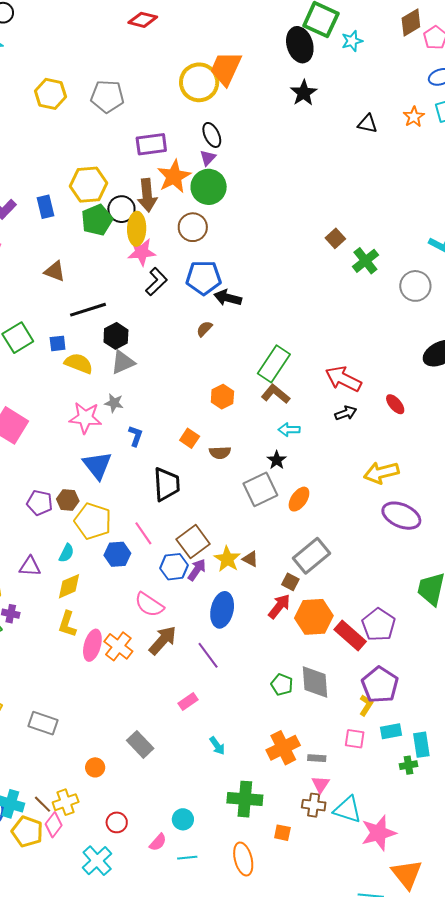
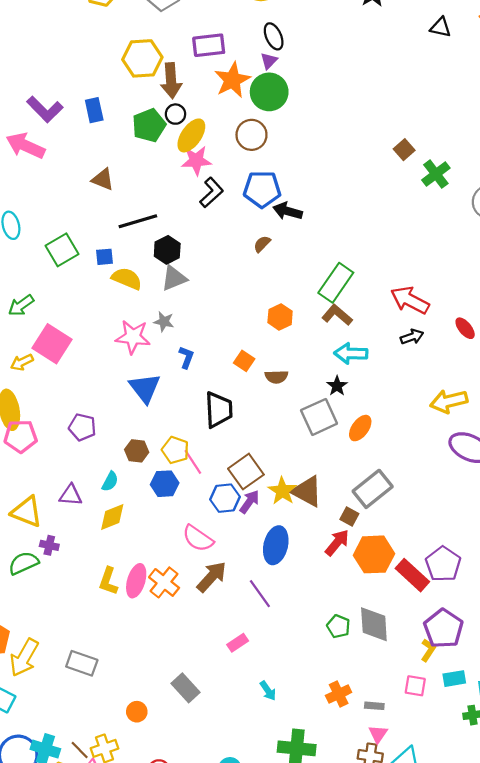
yellow hexagon: (89, 185) -> (142, 58), moved
brown arrow: (147, 195) -> (171, 81), moved
black circle: (121, 209) -> (175, 114), size x0.7
yellow ellipse: (137, 229) -> (191, 135), turned 32
cyan arrow: (289, 430) -> (351, 353), size x1.4
brown hexagon: (68, 500) -> (137, 451), moved
yellow pentagon: (93, 521) -> (175, 450), moved, size x0.7
brown triangle: (250, 559) -> (307, 491), size x1.8
yellow L-shape: (67, 624) -> (108, 581), moved
orange cross: (283, 748) -> (339, 694), size x0.7

